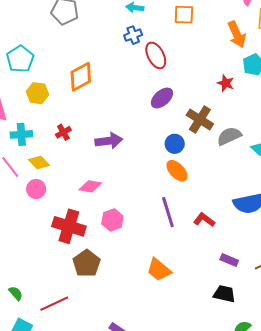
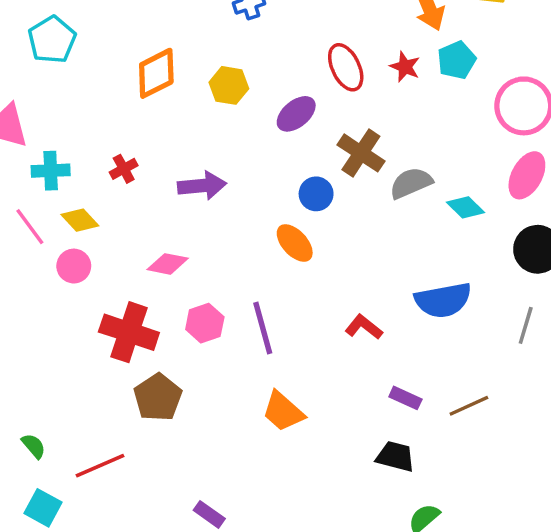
red ellipse: (156, 55) -> (346, 67), moved
red star: (226, 83) -> (405, 67), moved
yellow hexagon: (37, 93) -> (229, 85), moved
orange ellipse: (177, 171) -> (295, 243), moved
purple line: (168, 212) -> (263, 328), moved

